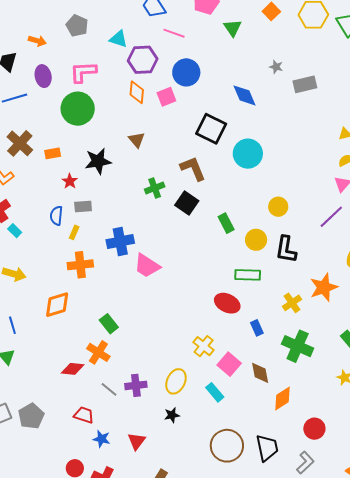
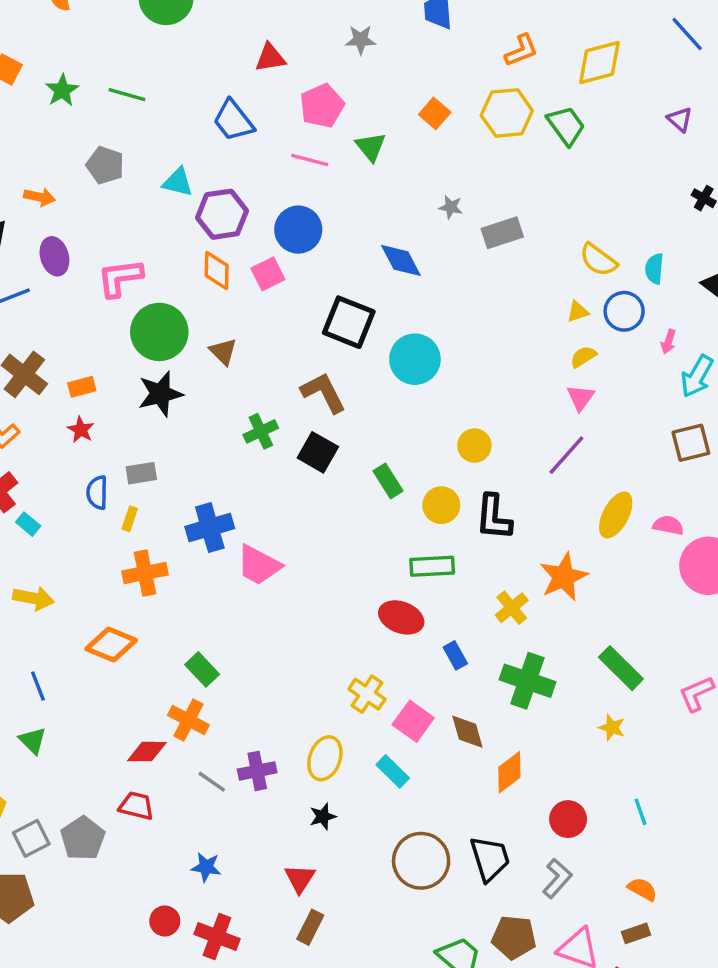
pink line: (174, 33) -> (310, 160), moved
pink L-shape: (83, 72) -> (120, 278), moved
green circle: (78, 109) -> (159, 332), moved
red star: (70, 181) -> (81, 430), moved
orange diamond: (57, 305) -> (111, 645), turned 44
red trapezoid: (84, 415) -> (136, 806), moved
red triangle: (137, 441) -> (300, 878), moved

